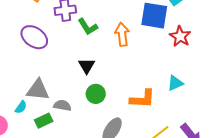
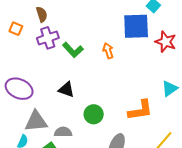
orange arrow: (122, 34) -> (108, 51), size x0.7
purple ellipse: (34, 37) -> (19, 89), moved
black triangle: (87, 66) -> (66, 90), moved, turned -30

